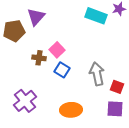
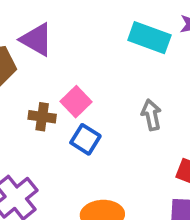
purple triangle: (36, 17) -> (36, 40), turned -42
gray arrow: (97, 74) -> (151, 115), moved, size x0.7

